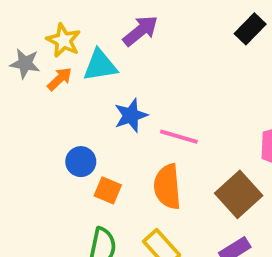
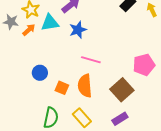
blue star: (131, 115) -> (78, 30), moved
orange square: (108, 190) -> (62, 88), moved

